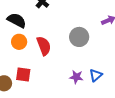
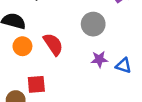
blue triangle: (96, 75) -> (123, 65), turned -48
purple star: (76, 77) -> (99, 59), moved

